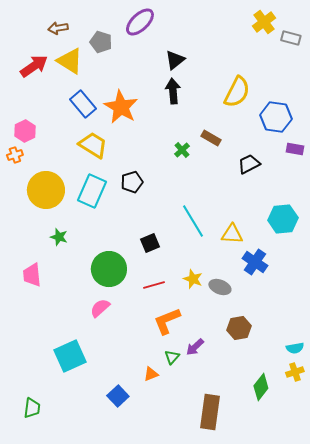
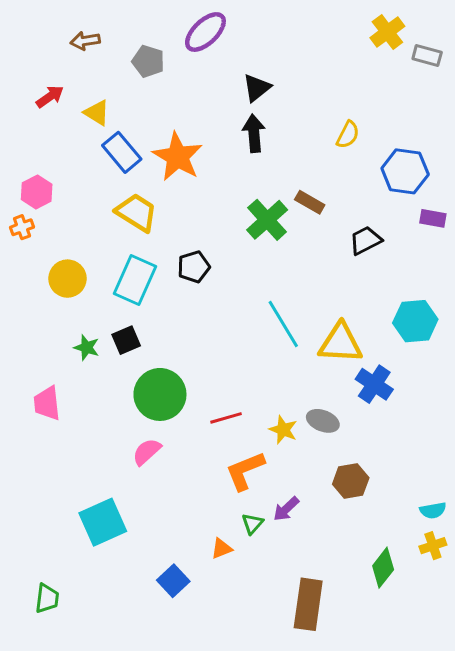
yellow triangle: (70, 61) -> (97, 113), moved, size x0.7
red arrow: (34, 66) -> (50, 97), size x0.7
yellow semicircle: (237, 92) -> (348, 135), size x0.6
green cross: (182, 150) -> (267, 220), size x1.8
yellow circle: (46, 190) -> (67, 279), size x0.7
yellow triangle: (232, 234) -> (340, 343), size x1.4
black square: (150, 243) -> (126, 340), moved
yellow star: (193, 279) -> (283, 430), moved

